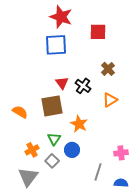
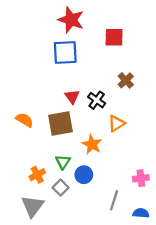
orange triangle: (110, 100) -> (116, 123), moved
orange semicircle: (20, 112) -> (24, 120), moved

